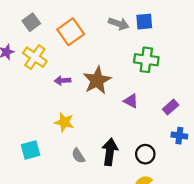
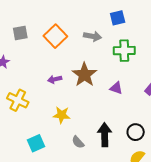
gray square: (31, 22) -> (20, 33), turned 35
gray arrow: (119, 24) -> (92, 36), moved
yellow cross: (35, 57) -> (18, 100), moved

